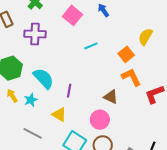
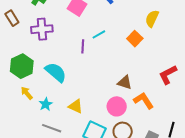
orange L-shape: (131, 77) -> (144, 101), moved
purple line: (69, 91) -> (83, 46), moved
cyan star: (31, 100) -> (46, 104), moved

